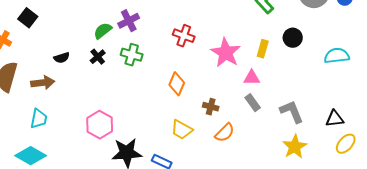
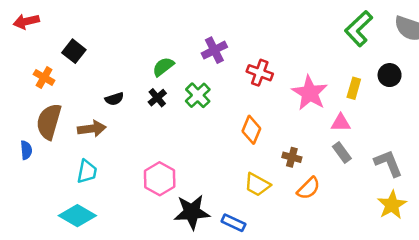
purple cross: (129, 21) -> (214, 50), moved
green cross: (132, 55) -> (198, 95), turned 30

